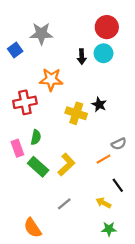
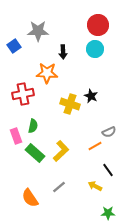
black arrow: (82, 57) -> (63, 52), moved
orange semicircle: (33, 228) -> (30, 198), moved
green star: (109, 229) -> (108, 213), moved

